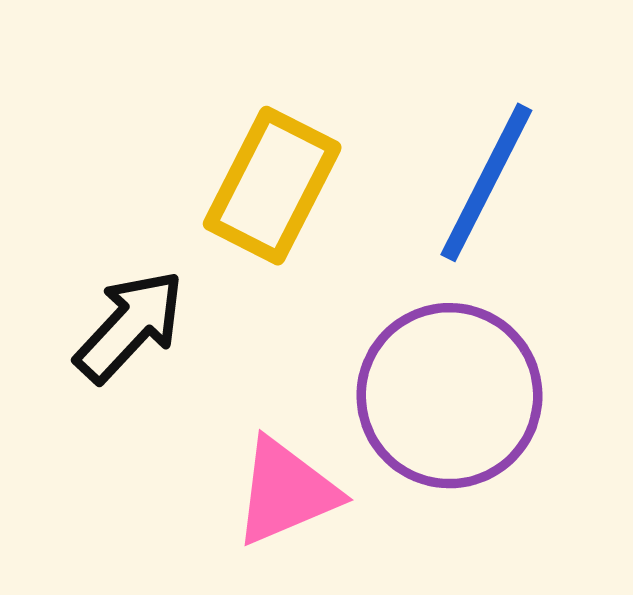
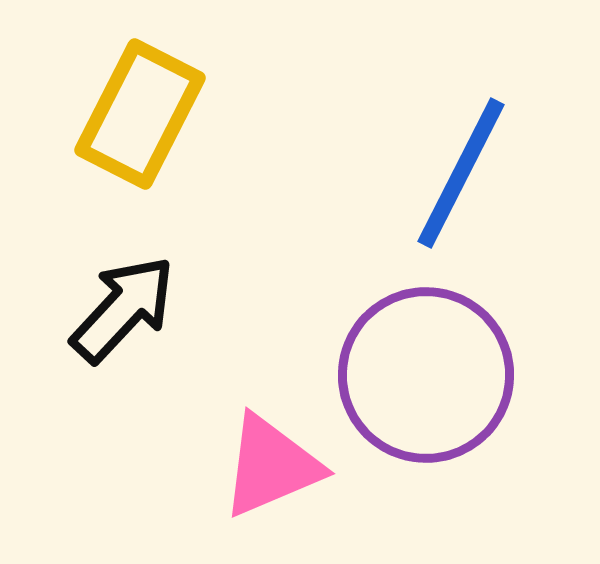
yellow rectangle: (272, 186) -> (140, 114), moved

